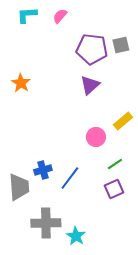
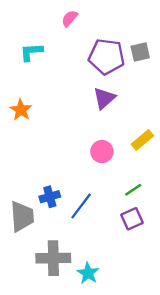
cyan L-shape: (27, 15) -> (31, 52), moved
orange star: (21, 83) -> (21, 110), moved
pink circle: (96, 137) -> (102, 152), moved

